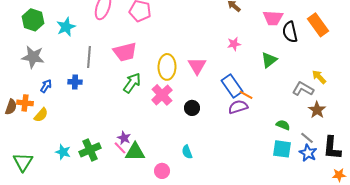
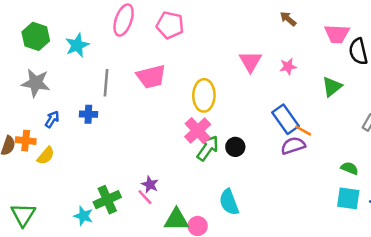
pink triangle: (197, 66) -> (250, 62), moved
green arrow: (132, 83) -> (208, 148), moved
cyan star: (63, 152) -> (83, 216), moved
green triangle: (135, 152) -> (176, 220), moved
cyan semicircle: (187, 152) -> (229, 202), size x1.5

